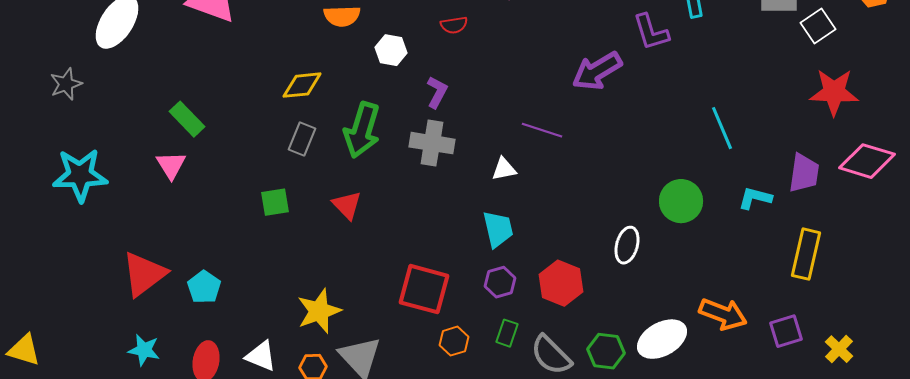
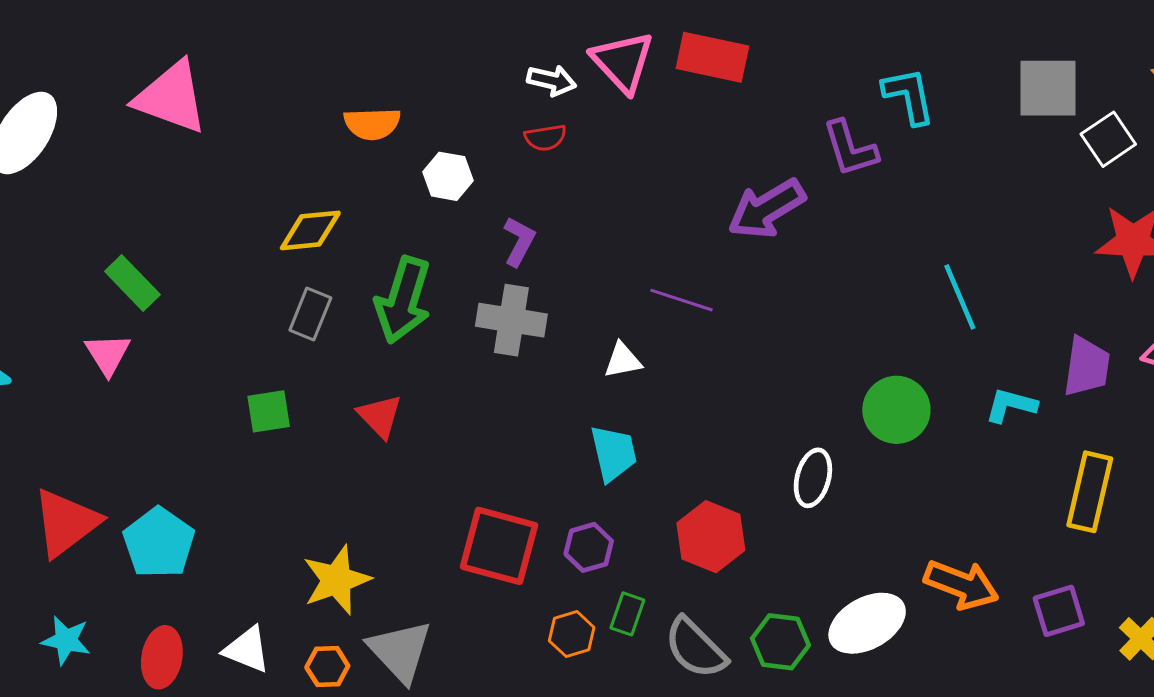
purple hexagon: (500, 282) -> (589, 547), moved
cyan pentagon: (204, 287) -> (159, 543), size x1.4
orange hexagon: (454, 341) -> (572, 634), moved

